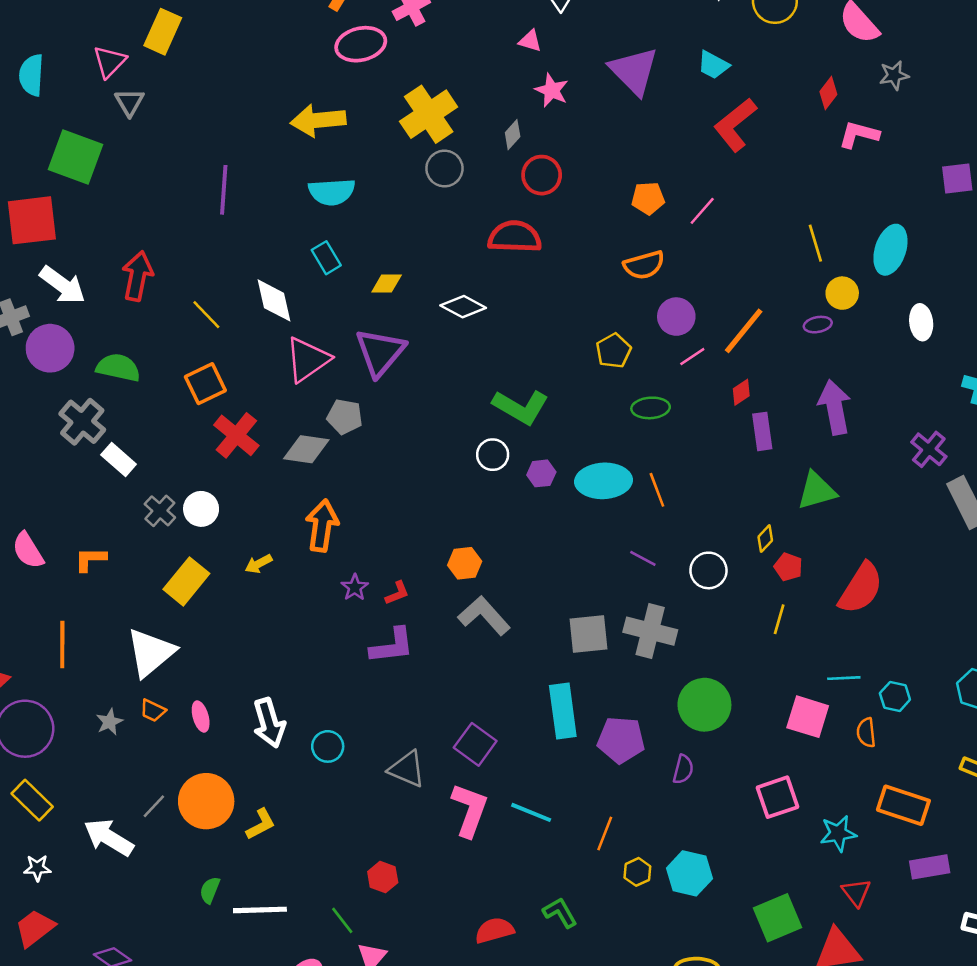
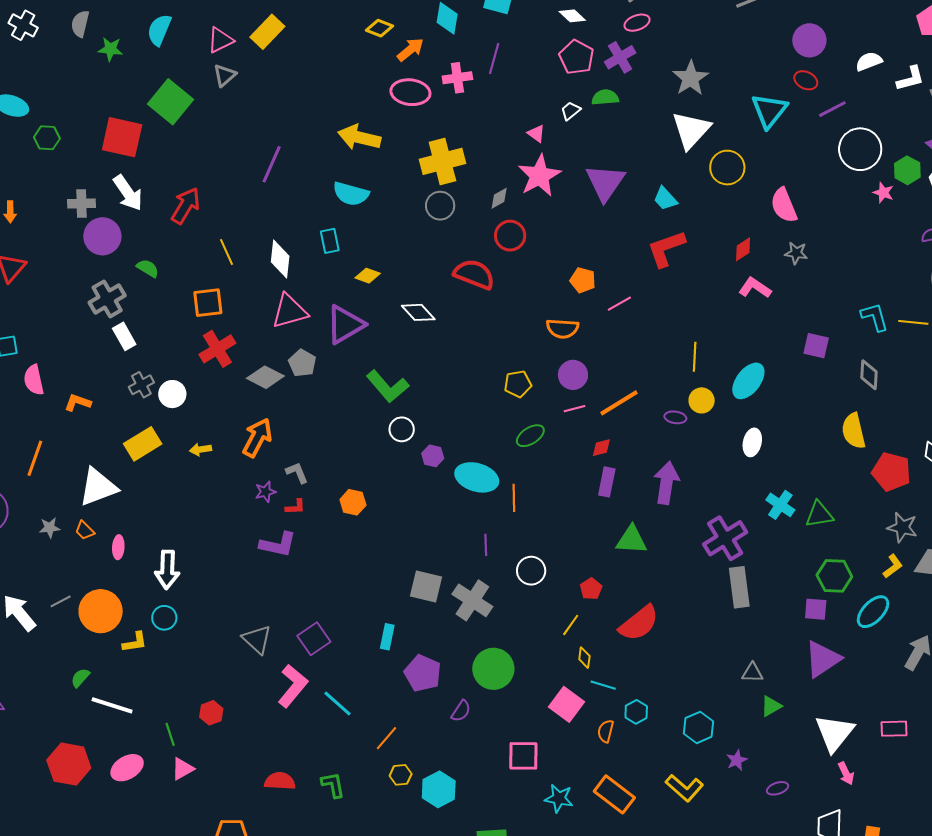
pink star: (552, 90) -> (539, 176), size x1.6
green semicircle: (118, 368) -> (148, 268), size x0.7
green L-shape: (521, 407) -> (388, 386), moved
green ellipse: (651, 408) -> (530, 436), turned -48
purple cross: (929, 449) -> (725, 538), size x1.5
yellow diamond: (765, 539) -> (584, 658), moved, turned -55
purple line: (643, 558) -> (486, 545), turned 40
gray L-shape: (484, 616) -> (297, 473), moved, size x0.6
cyan rectangle: (563, 711) -> (387, 637), size x0.6
cyan circle: (328, 746) -> (164, 618), moved

